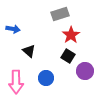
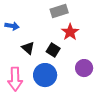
black square: (68, 56) -> (53, 50), moved
blue circle: (46, 78) -> (45, 75), size x1.5

